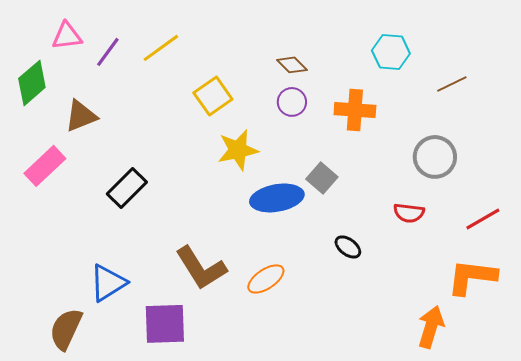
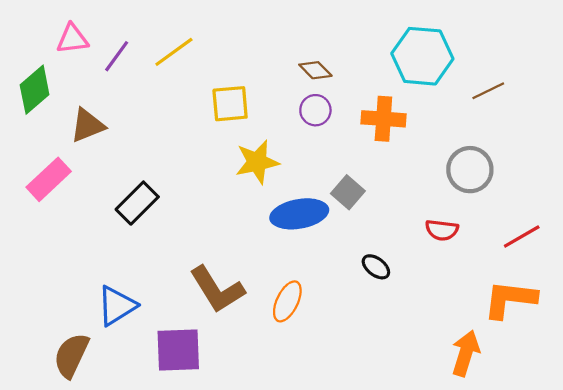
cyan hexagon: (391, 52) -> (422, 56), size x1.5
yellow square: (213, 96) -> (230, 104), turned 30
orange ellipse: (266, 279) -> (287, 301), turned -30

